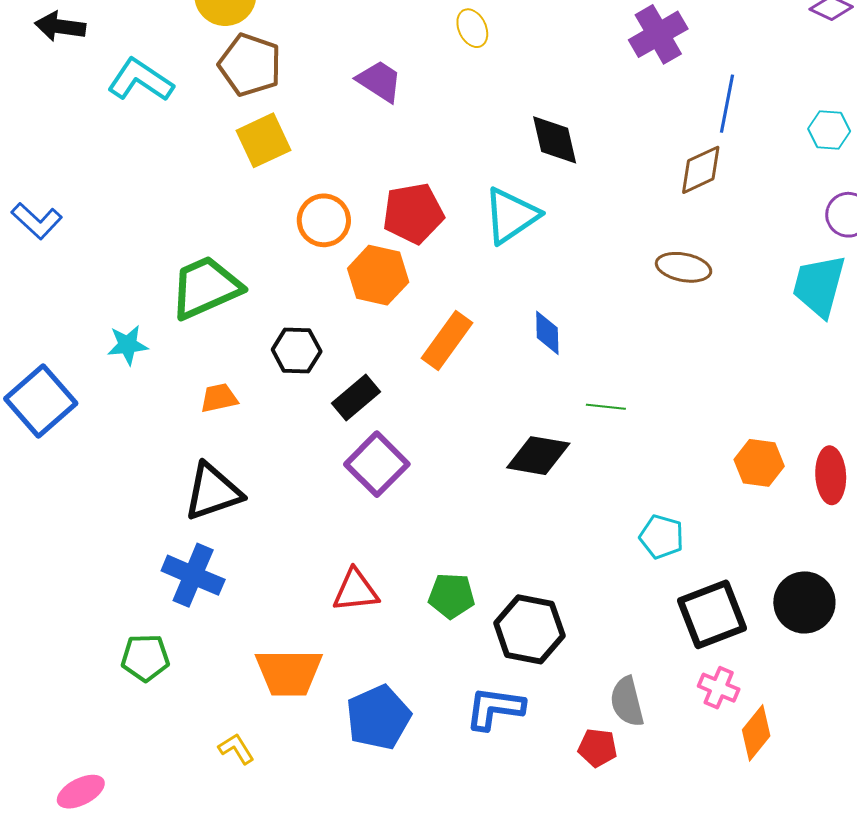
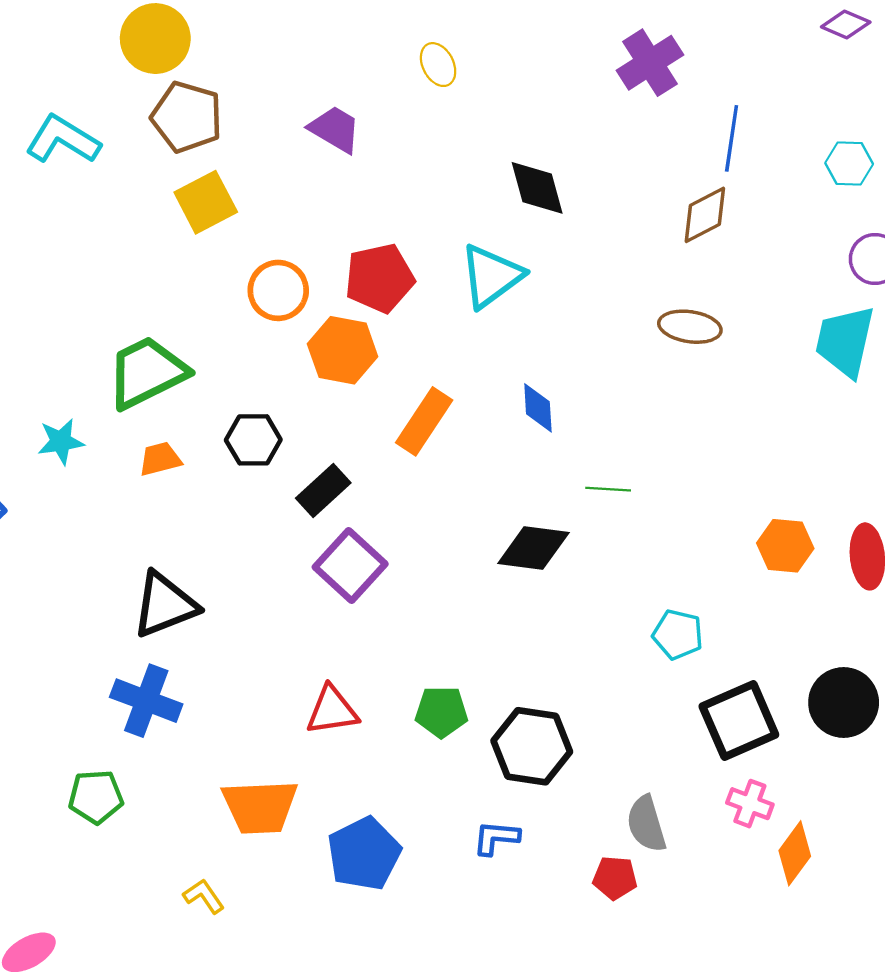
orange trapezoid: (219, 398) -> (160, 459), moved
blue L-shape: (495, 708) -> (496, 838), size x0.7

